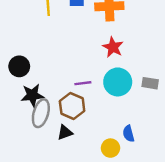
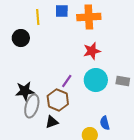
red star: (113, 47) -> (92, 51), turned 30
black circle: (19, 66) -> (21, 38), moved
purple line: (83, 83) -> (67, 81), turned -48

